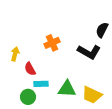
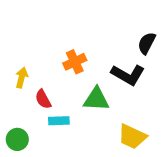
green triangle: (67, 89) -> (96, 99), moved
green circle: (28, 97) -> (17, 139), moved

